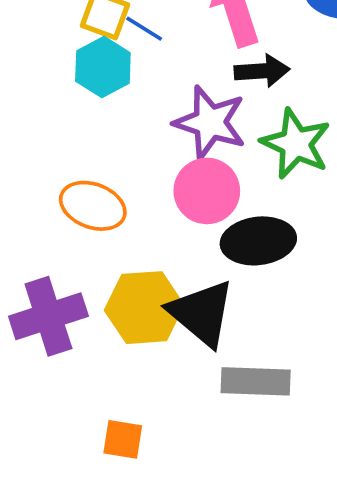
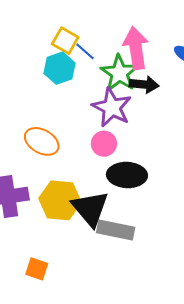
green star: (296, 144) -> (119, 73), moved
pink circle: (207, 191) -> (104, 144), size x0.7
gray rectangle: (256, 381) -> (116, 230), moved

